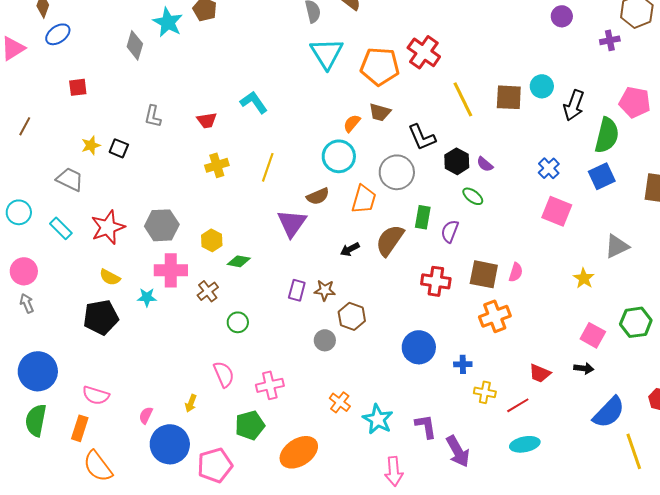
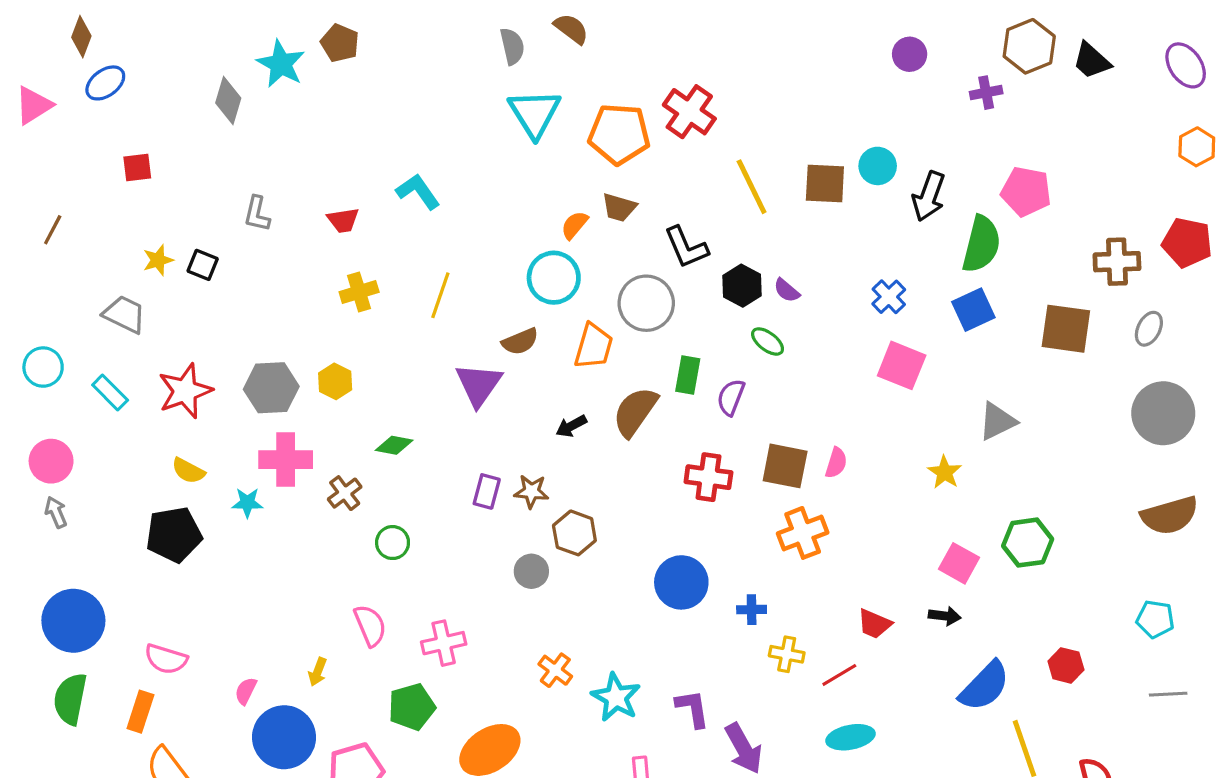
yellow hexagon: (212, 240) -> (335, 381), moved

